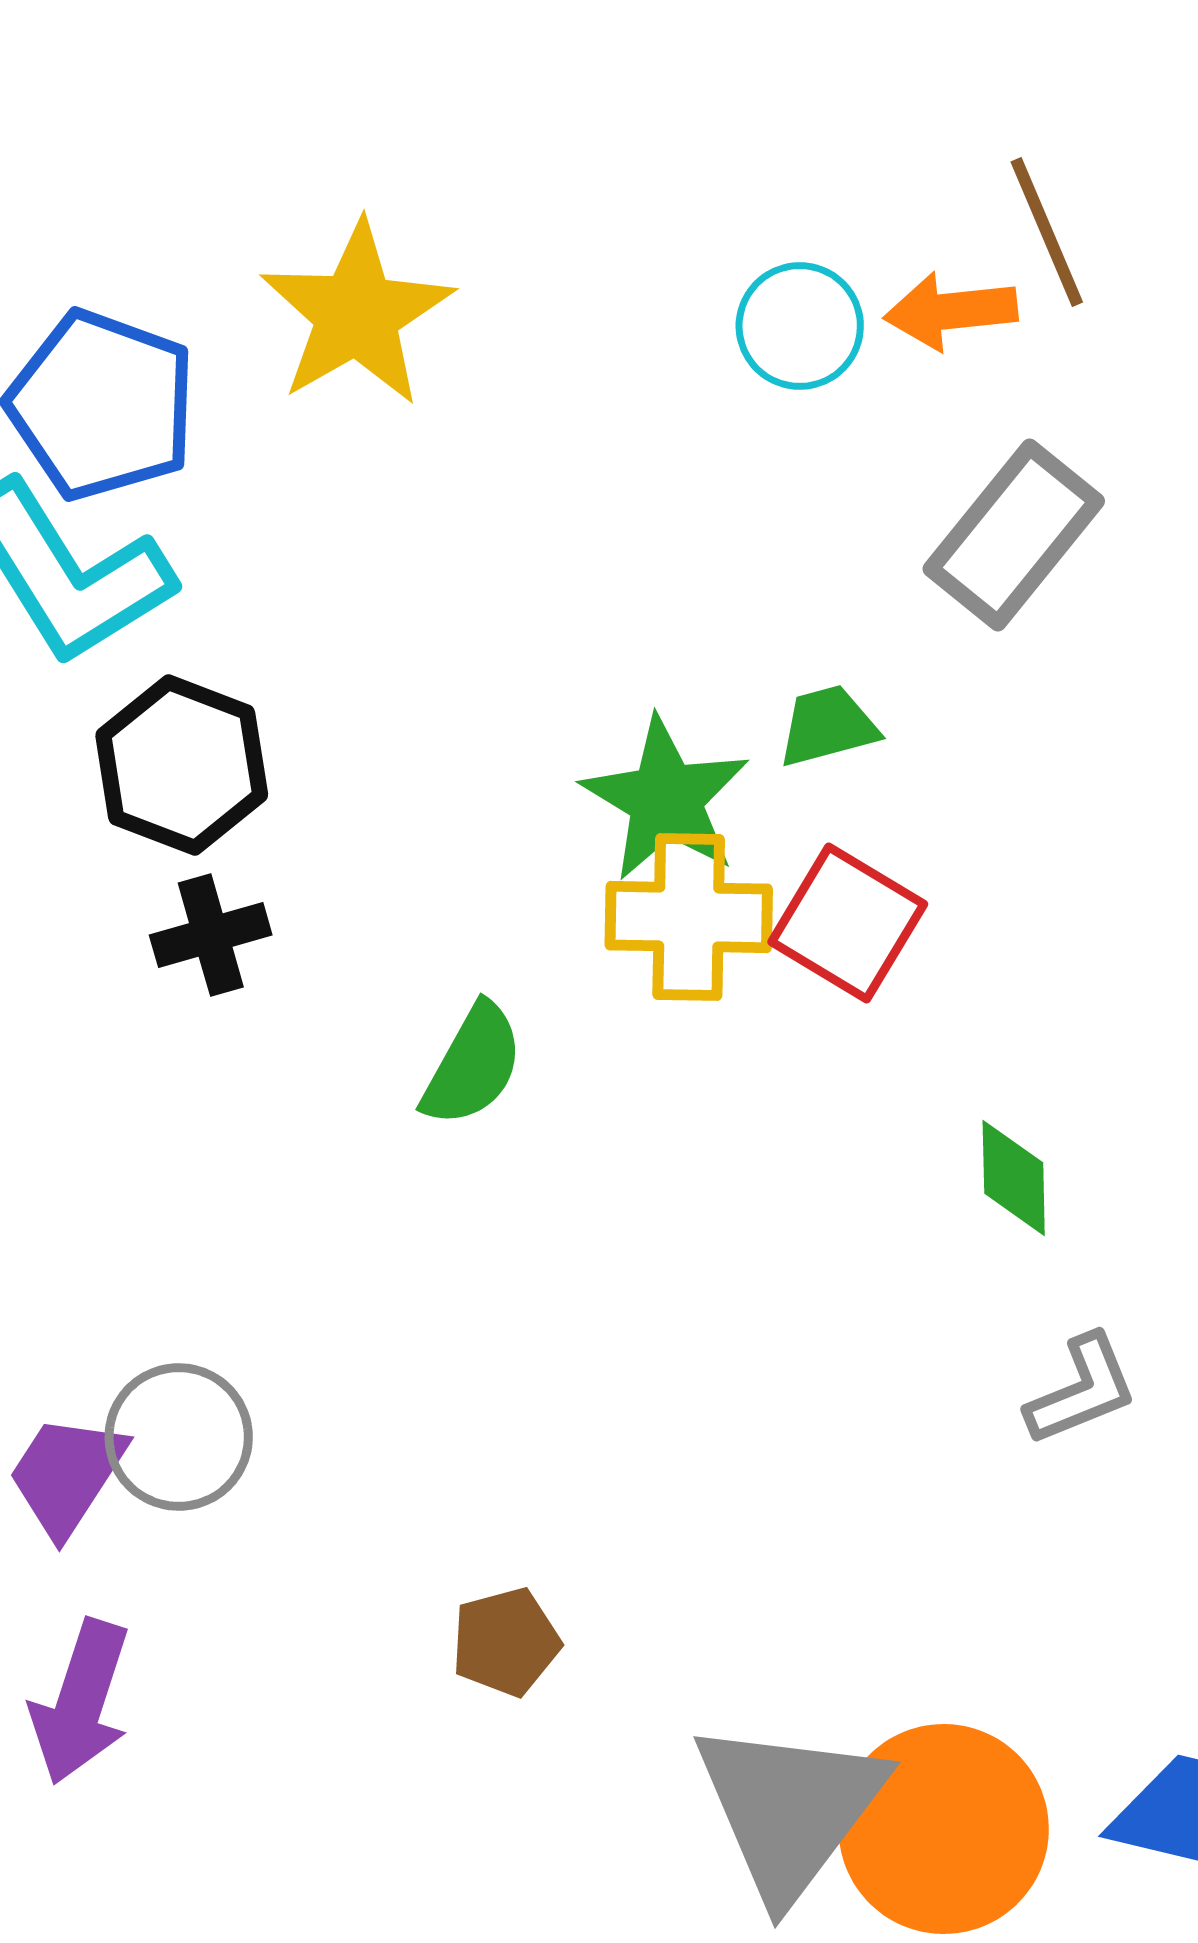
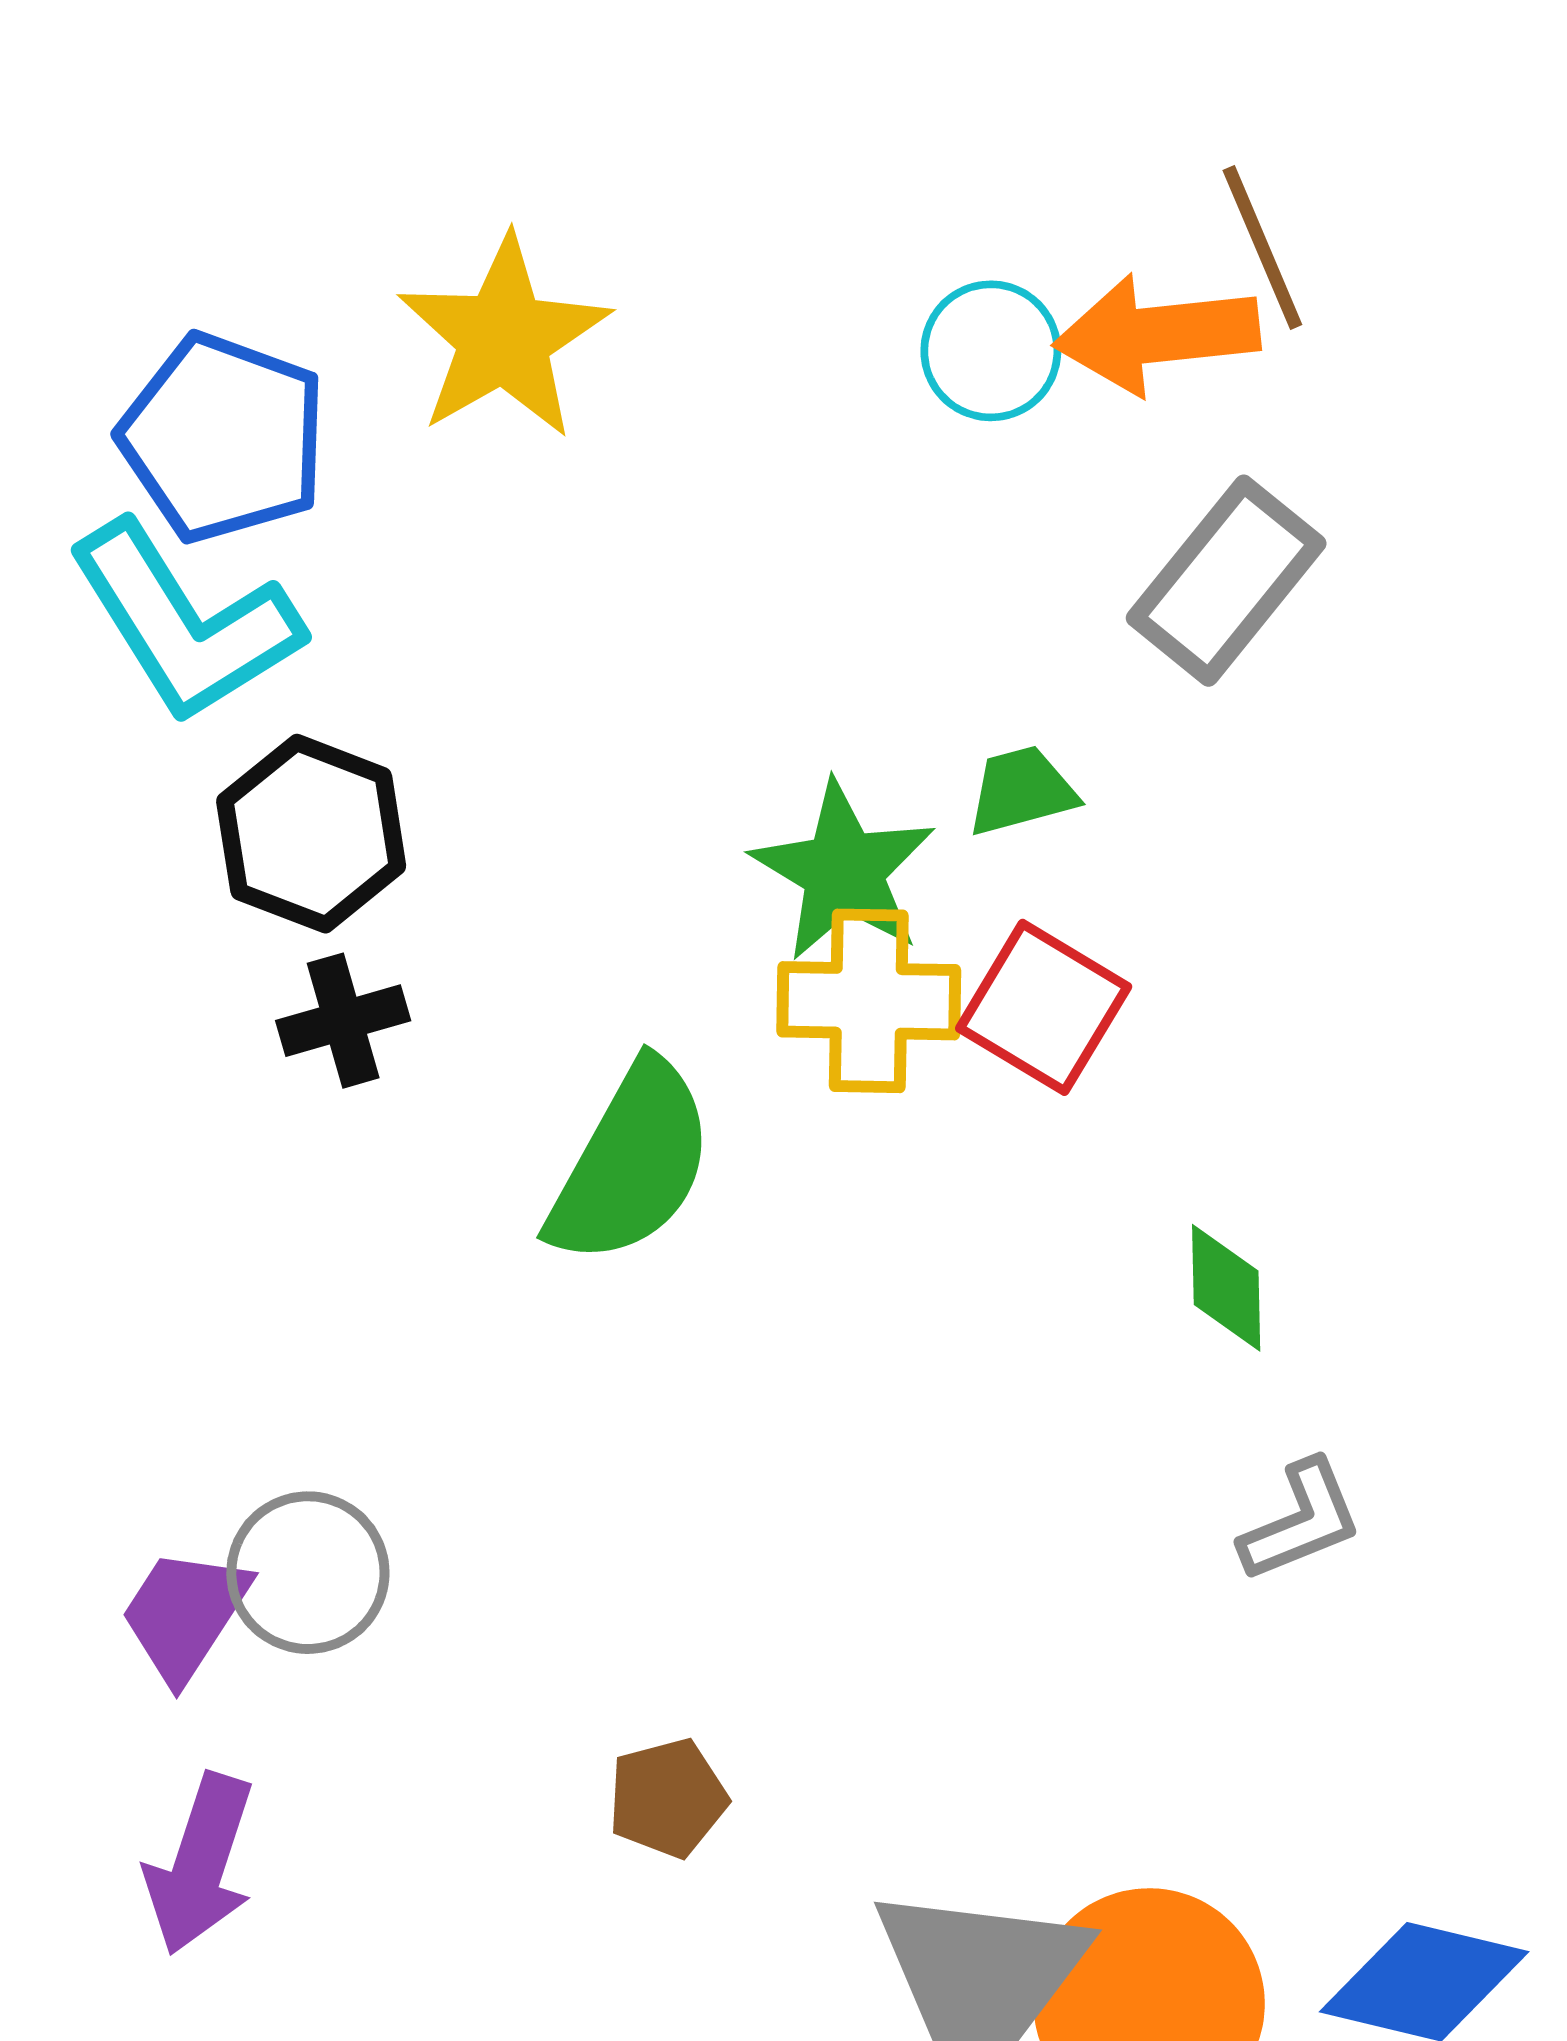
orange arrow: (951, 311) -> (1157, 334), size x1.4
green semicircle: (473, 1065) -> (631, 1164), size x1.5

